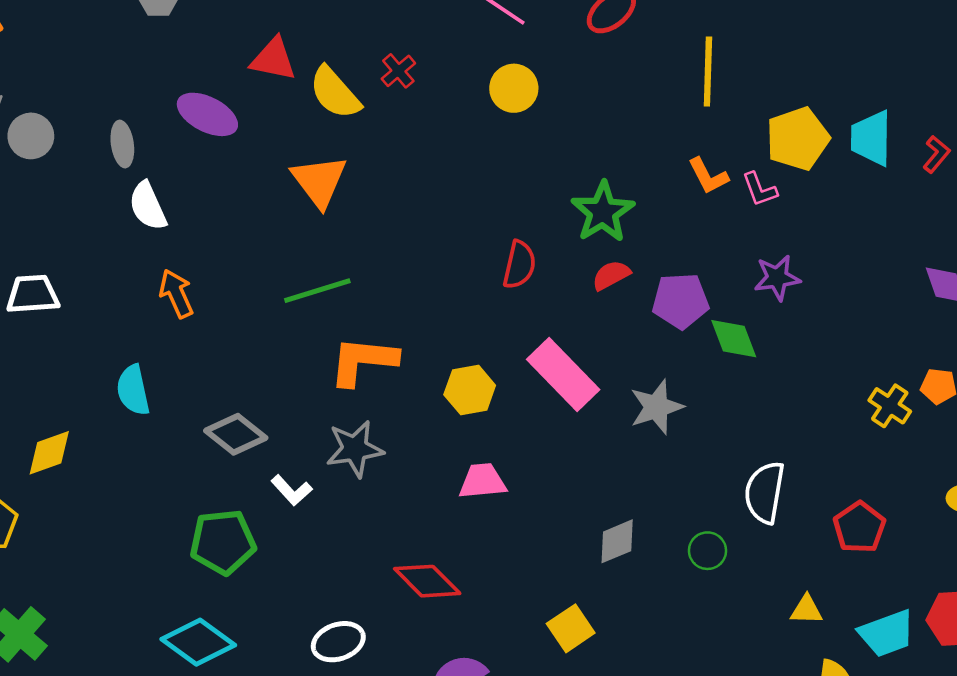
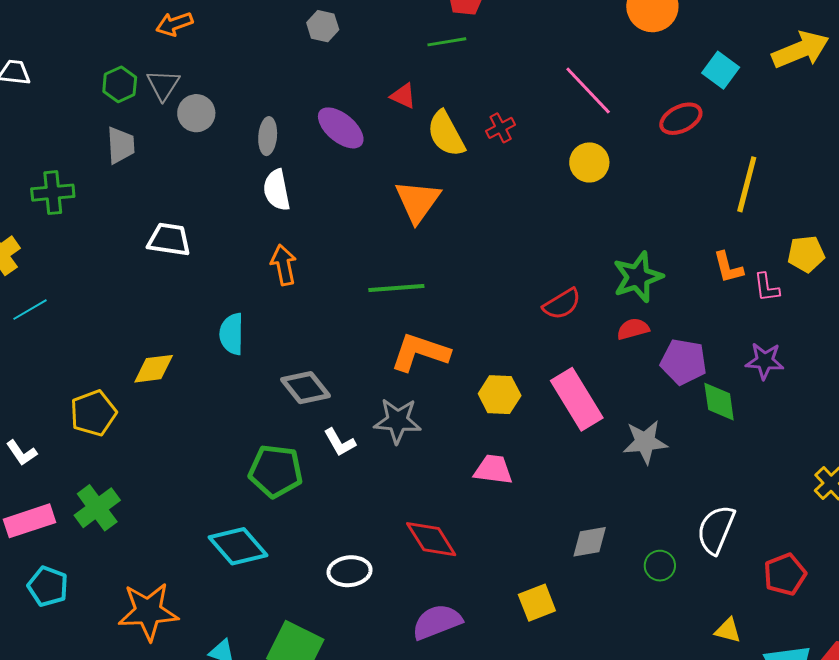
red triangle: (273, 59) -> (403, 96), size x0.7
yellow pentagon: (798, 139) -> (806, 254), size x0.7
red semicircle: (519, 265) -> (562, 304), turned 33

